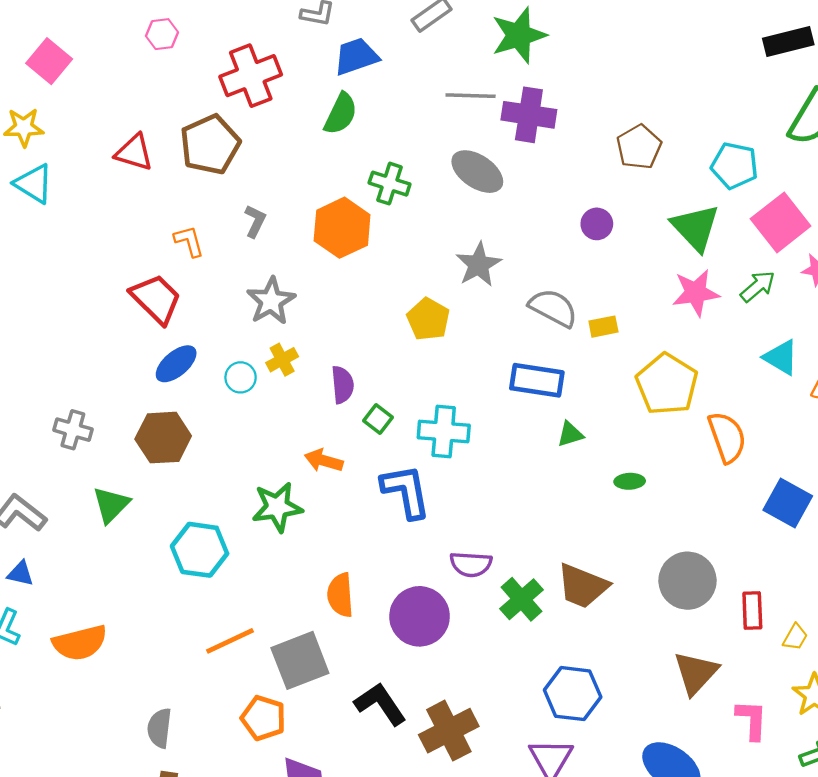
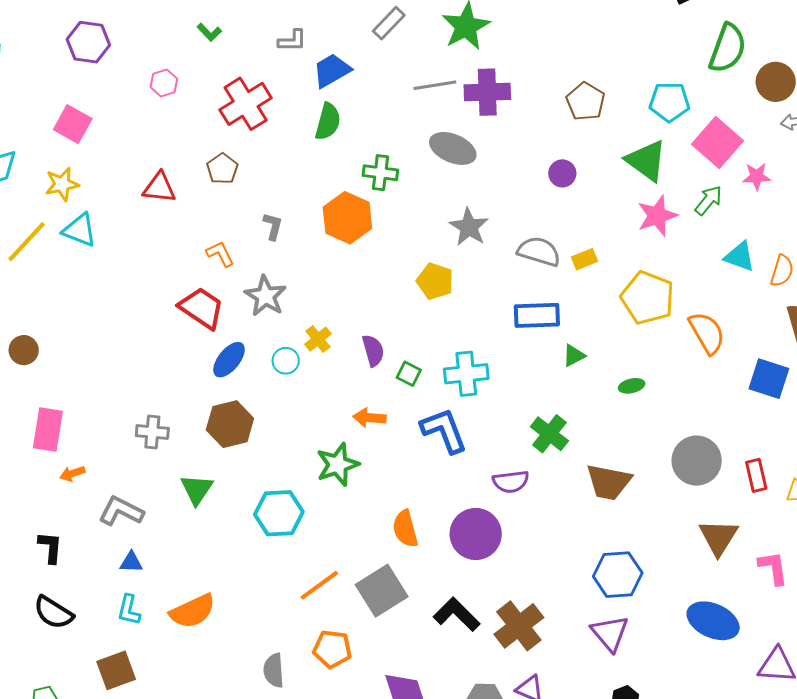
brown pentagon: (210, 145) -> (222, 169), size x0.6
gray star: (271, 301) -> (265, 296), moved
green cross: (521, 599) -> (549, 434), moved
orange pentagon: (263, 718) -> (332, 649), moved

